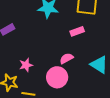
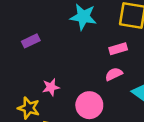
pink semicircle: (66, 58) -> (114, 74), moved

